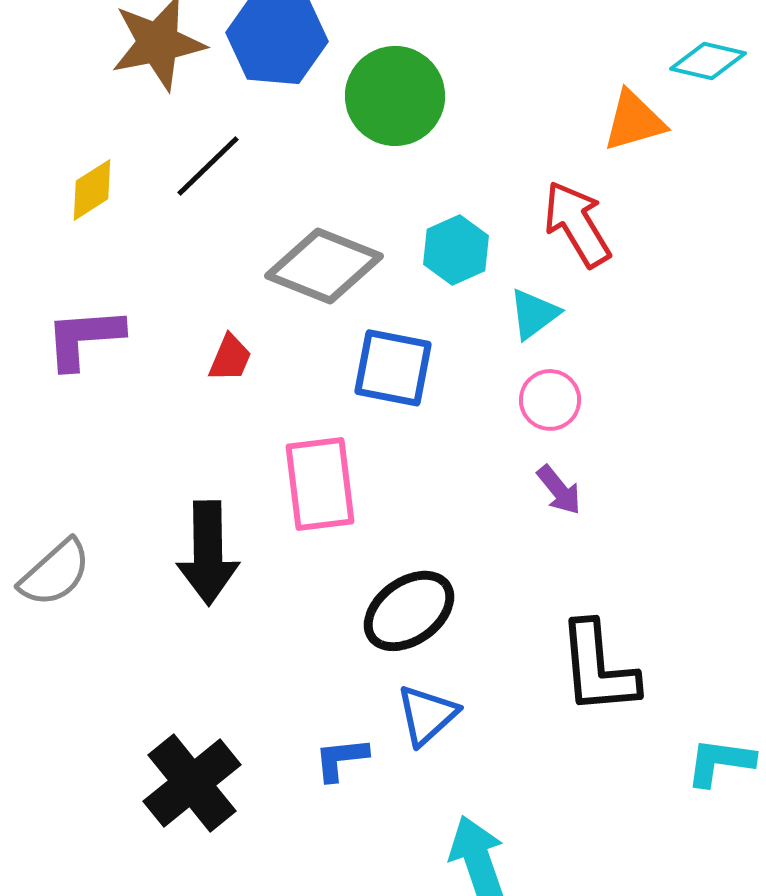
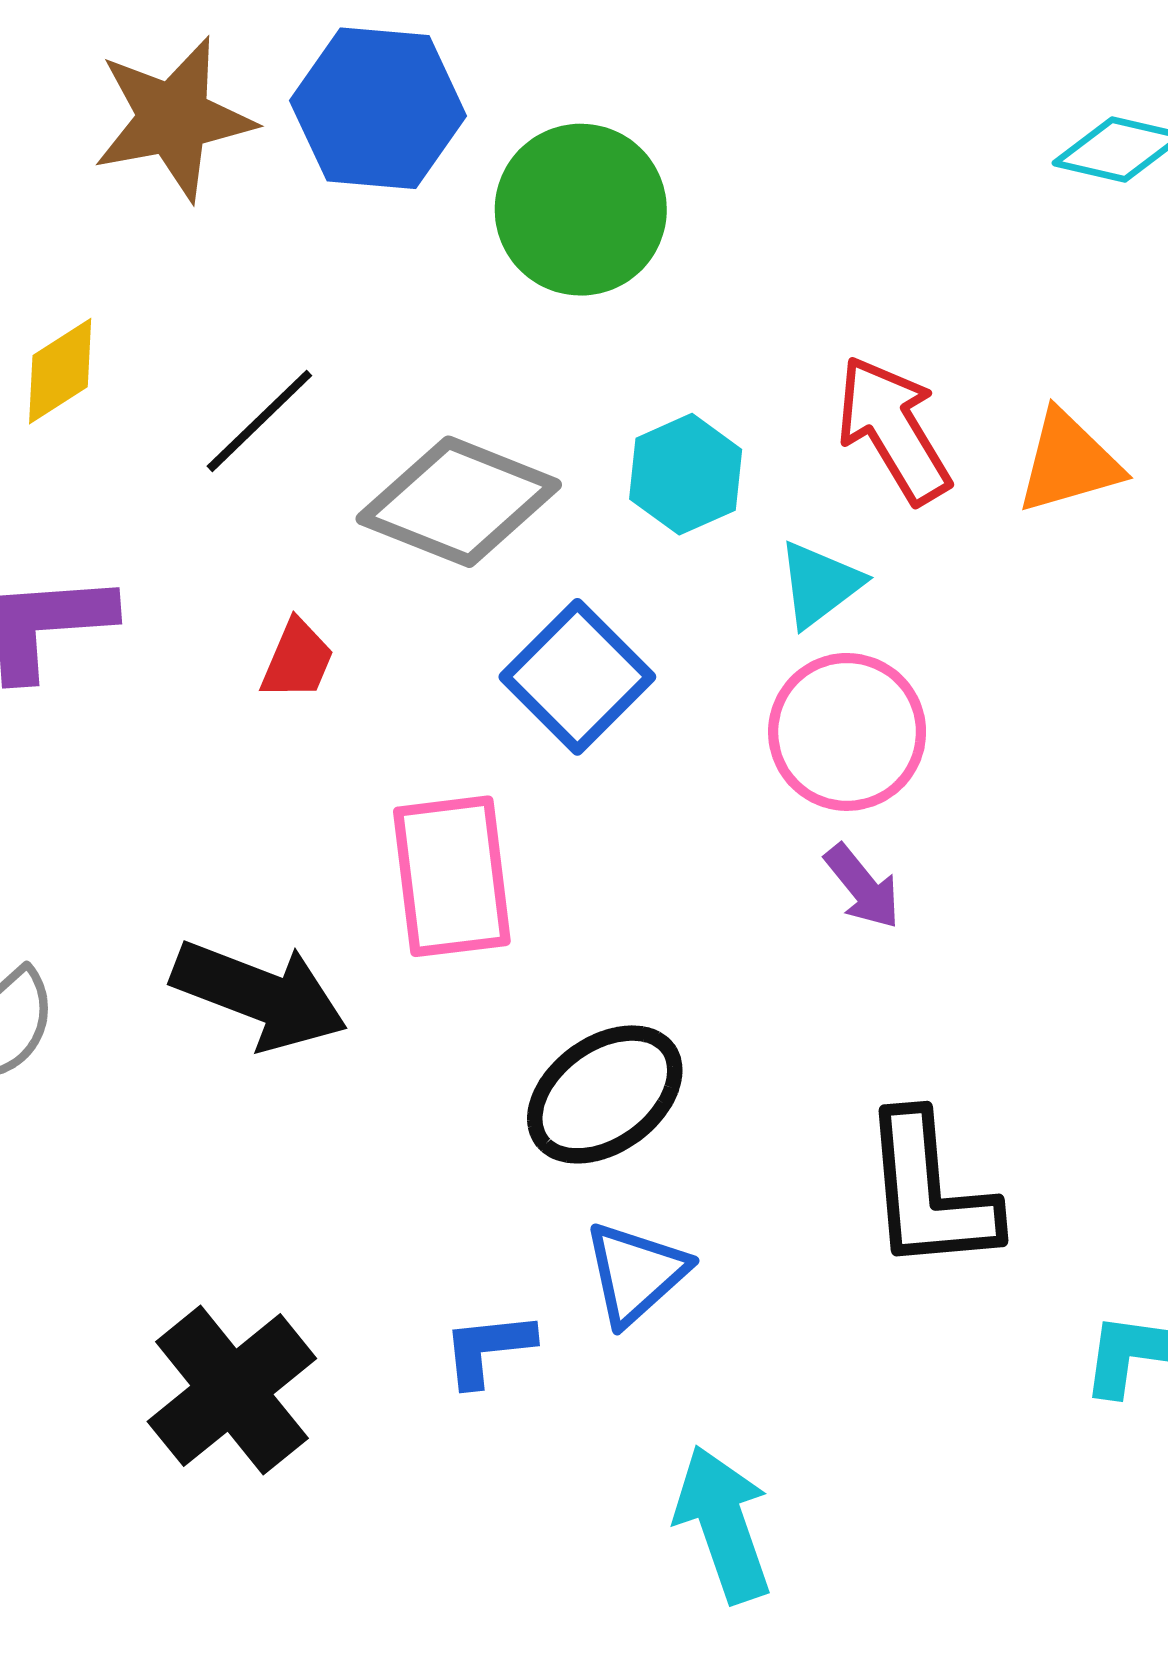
orange triangle: (634, 121) -> (1069, 462), moved
black line: (208, 166) -> (259, 421), moved
blue square: (393, 368) -> (577, 677), turned 34
pink circle: (550, 400) -> (847, 732), size x1.5
black arrow: (208, 553) -> (259, 995), turned -68

